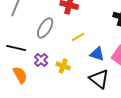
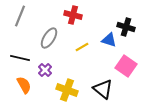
blue triangle: (97, 54) -> (109, 40), moved
yellow cross: (63, 66) -> (67, 90), moved, size x1.5

